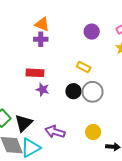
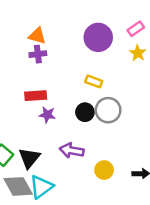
purple circle: (92, 32) -> (98, 37), size x1.5
purple arrow: (55, 132) -> (72, 150), moved
yellow circle: (93, 132) -> (104, 170), moved

